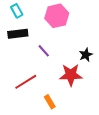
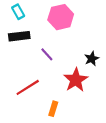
red star: (71, 75) -> (76, 80), turned -30
orange rectangle: (50, 102) -> (53, 109), turned 48

